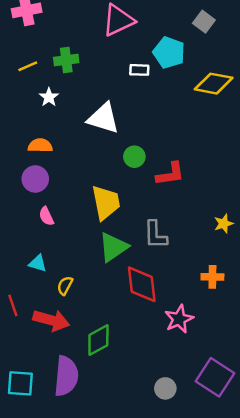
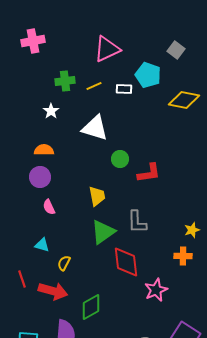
yellow line: (28, 66) -> (94, 86), moved
yellow trapezoid: (106, 203) -> (97, 196), size x0.7
yellow star: (224, 224) -> (192, 230), moved

